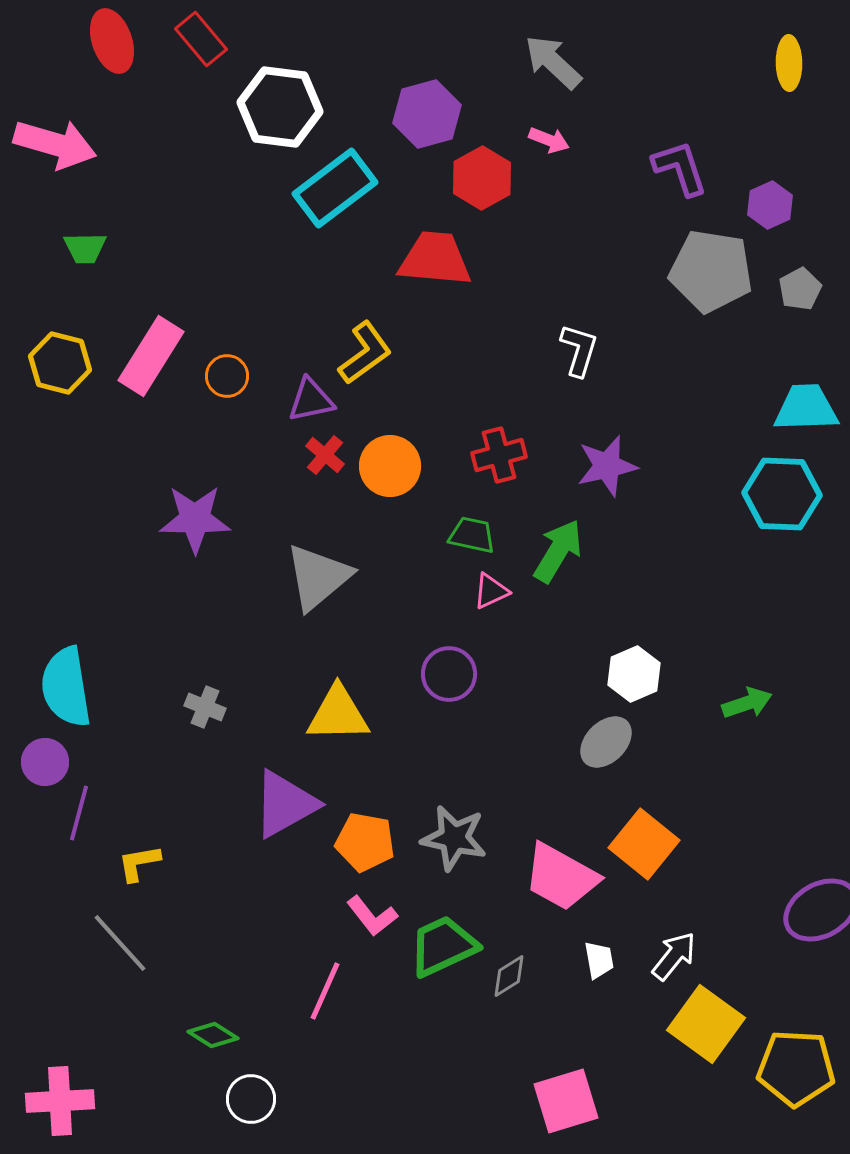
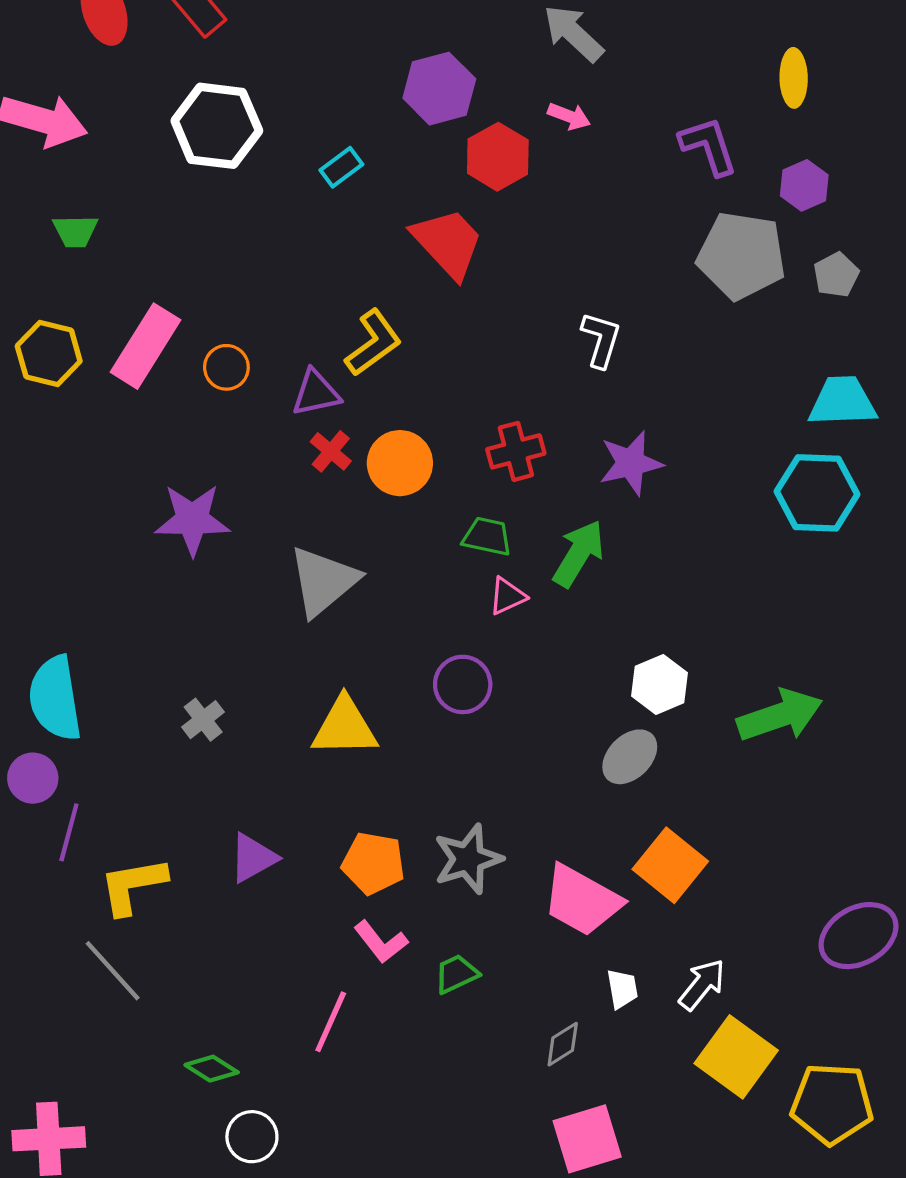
yellow ellipse: (789, 63) -> (794, 78), moved
white hexagon: (280, 107) -> (217, 126), moved
cyan rectangle: (335, 188) -> (341, 167), size x0.5
red trapezoid: (435, 259) -> (448, 243), turned 42
green arrow: (747, 703) -> (780, 715), size x1.6
gray cross: (205, 707) -> (203, 720), turned 30
purple triangle: (285, 804) -> (253, 858), moved, size x0.7
gray star: (454, 838) -> (468, 859), turned -30
yellow L-shape: (139, 863) -> (133, 886), size x1.5
green trapezoid: (443, 946) -> (456, 974), size x0.6
gray diamond: (509, 976) -> (563, 1044), moved

